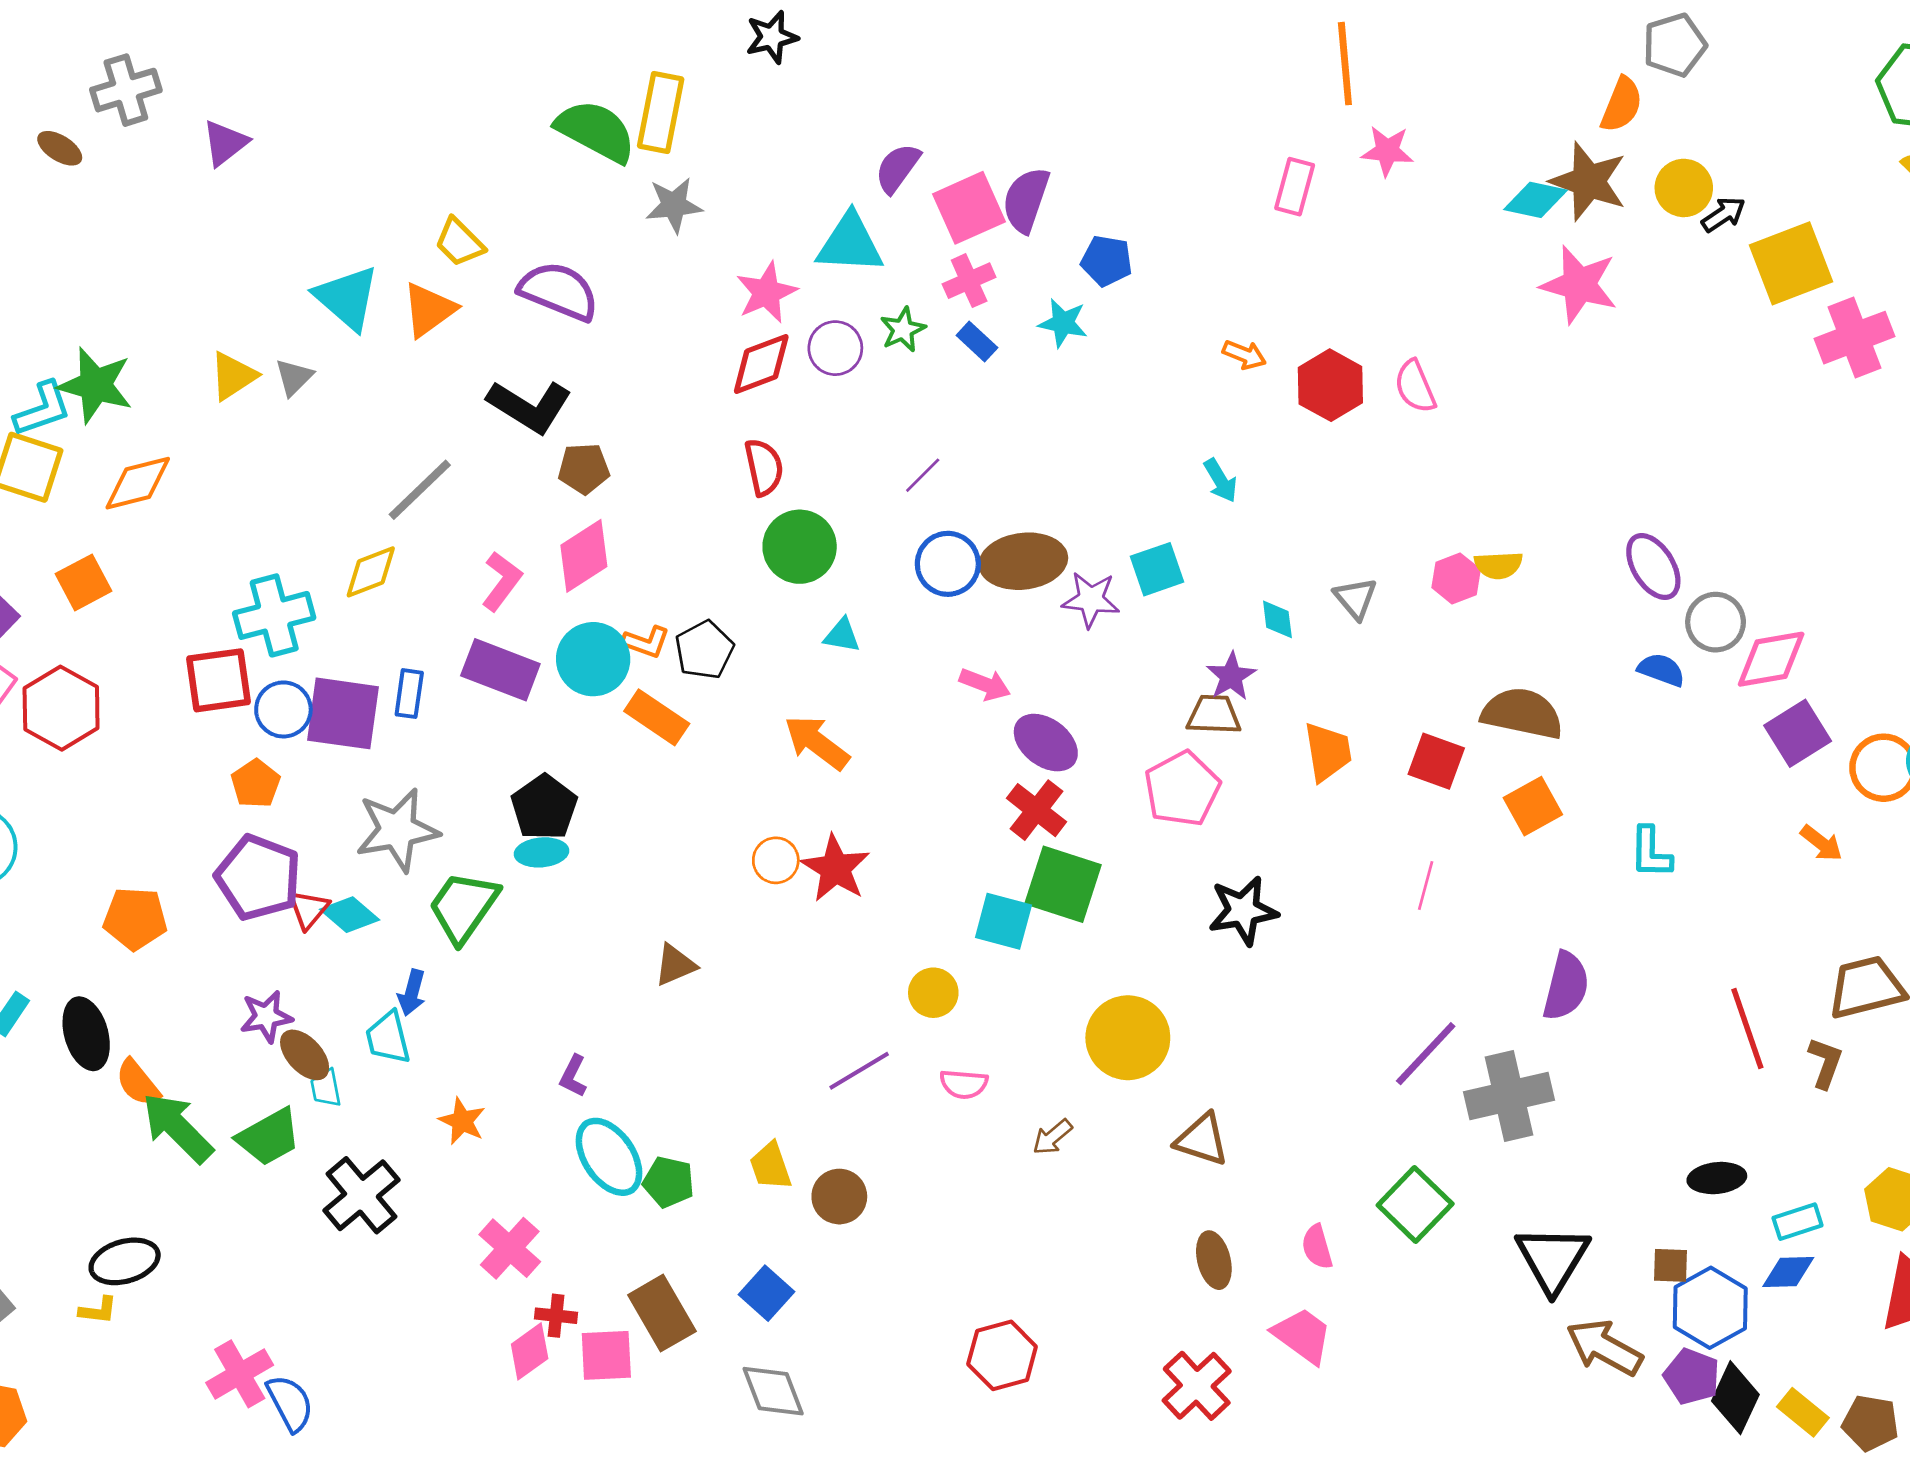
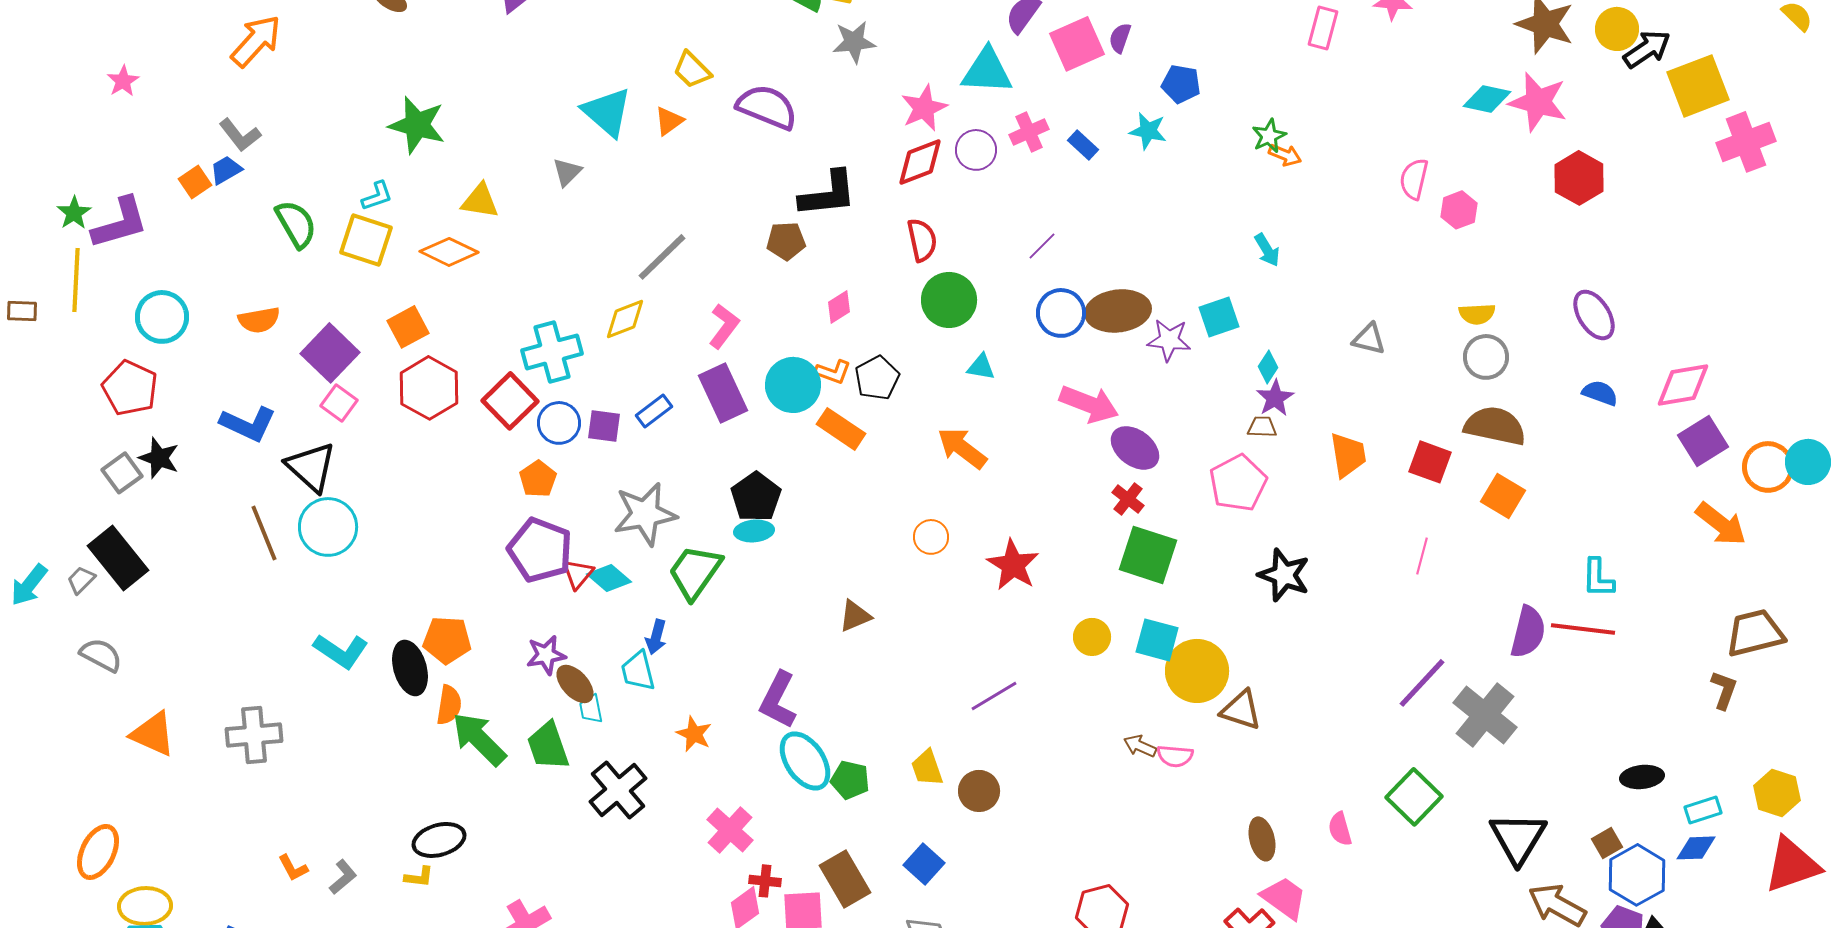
purple semicircle: (1026, 200) -> (1120, 38), size x0.6
cyan diamond: (1536, 200) -> (1487, 99), moved
black arrow: (1723, 214) -> (1647, 49), size x1.4
pink cross: (969, 281) -> (1029, 132), moved
orange triangle: (429, 310) -> (669, 121), size x0.7
green star: (903, 330) -> (1269, 136), moved
yellow triangle: (233, 376) -> (480, 201), moved, turned 42
green star: (95, 385) -> (417, 125), moved
red hexagon: (1330, 385) -> (1579, 178), moved
pink semicircle: (1415, 386) -> (1414, 179), turned 36
black L-shape: (530, 406) -> (828, 194), moved, turned -38
cyan L-shape: (42, 409) -> (377, 196), size x0.7
orange diamond: (138, 483) -> (449, 252), turned 40
pink diamond: (584, 556) -> (839, 307), moved, size x0.6
pink hexagon: (1456, 578) -> (1459, 210), moved
gray triangle: (1356, 598) -> (1369, 339), turned -36
cyan diamond: (1277, 619) -> (1268, 367), moved, turned 40
gray circle: (1716, 622) -> (1486, 357), moved
purple rectangle: (500, 670) -> (723, 393), turned 44
red square: (219, 680) -> (510, 401), turned -36
pink arrow: (985, 684) -> (1089, 404), size x1.5
blue rectangle: (409, 694) -> (654, 411), turned 45
red hexagon: (61, 708) -> (429, 388), moved
purple square: (343, 713) -> (604, 426), size x0.6
brown trapezoid: (1214, 715) -> (1262, 427), size x0.7
orange square: (1533, 806) -> (1503, 496), turned -30
red cross: (1037, 810) -> (1128, 499), size x0.7
orange arrow: (1821, 843) -> (1721, 524), size x1.6
cyan L-shape: (1651, 852) -> (1598, 578), moved
red star: (835, 868) -> (1013, 565), moved
black star: (1243, 911) -> (1284, 575), turned 30
orange pentagon: (135, 919) -> (447, 640), moved
cyan square: (1003, 921) -> (1157, 640), moved
yellow circle: (933, 993) -> (1092, 637), moved
red line: (1747, 1028) -> (1583, 629), moved, turned -64
purple L-shape: (573, 1076) -> (778, 700), size x1.8
orange semicircle: (138, 1083) -> (449, 705), turned -132
pink semicircle: (964, 1084) -> (1175, 756), moved
gray cross: (1509, 1096) -> (1485, 715), turned -38
green trapezoid: (269, 1137) -> (548, 746), turned 100
brown arrow: (1052, 1137) -> (1140, 746), turned 64
brown triangle: (1202, 1140) -> (1241, 710), moved
brown square: (1671, 1265) -> (1607, 843), turned -32
pink trapezoid: (1303, 1336) -> (1284, 898), moved

